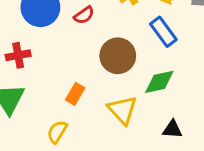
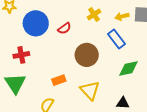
green diamond: (159, 82) -> (128, 68), moved
orange rectangle: (75, 94) -> (59, 80), turned 40

